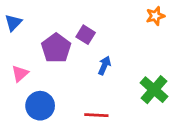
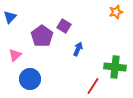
green cross: (154, 90) -> (115, 67), turned -35
red line: (96, 115) -> (93, 86), moved, turned -60

